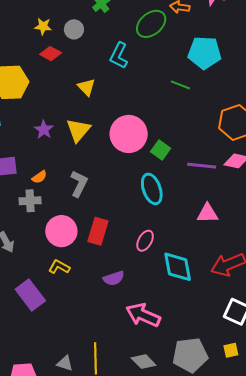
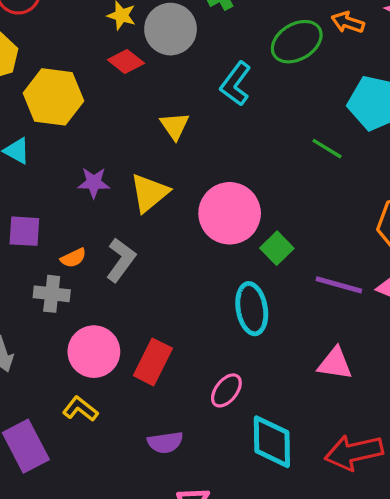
gray circle: (74, 29) -> (171, 29), size x1.6
purple star: (44, 130) -> (94, 183), turned 30
gray L-shape: (79, 184) -> (121, 260), moved

